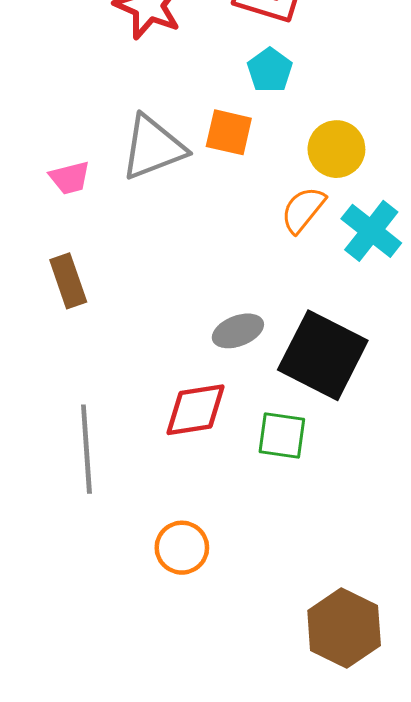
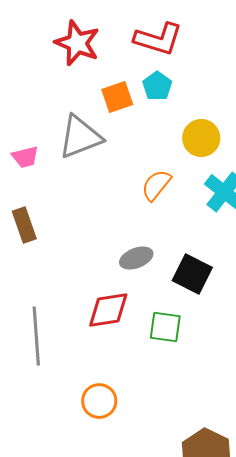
orange square: (229, 132) -> (117, 97), moved, turned -32
orange semicircle: (303, 210) -> (156, 185), moved
black square: (323, 355) -> (192, 274), size x0.7

